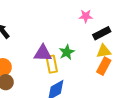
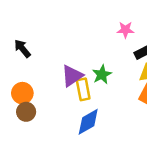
purple triangle: (43, 53) -> (72, 76), turned -36

